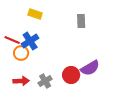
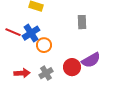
gray rectangle: (81, 21) -> (82, 22), moved
orange circle: (21, 53) -> (44, 45), moved

